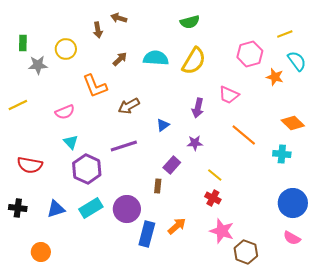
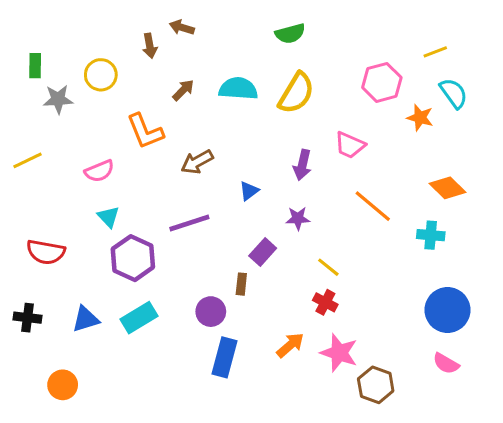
purple circle: (127, 209) -> (211, 312), moved, size x0.7
orange arrow: (177, 226) -> (290, 345), moved

